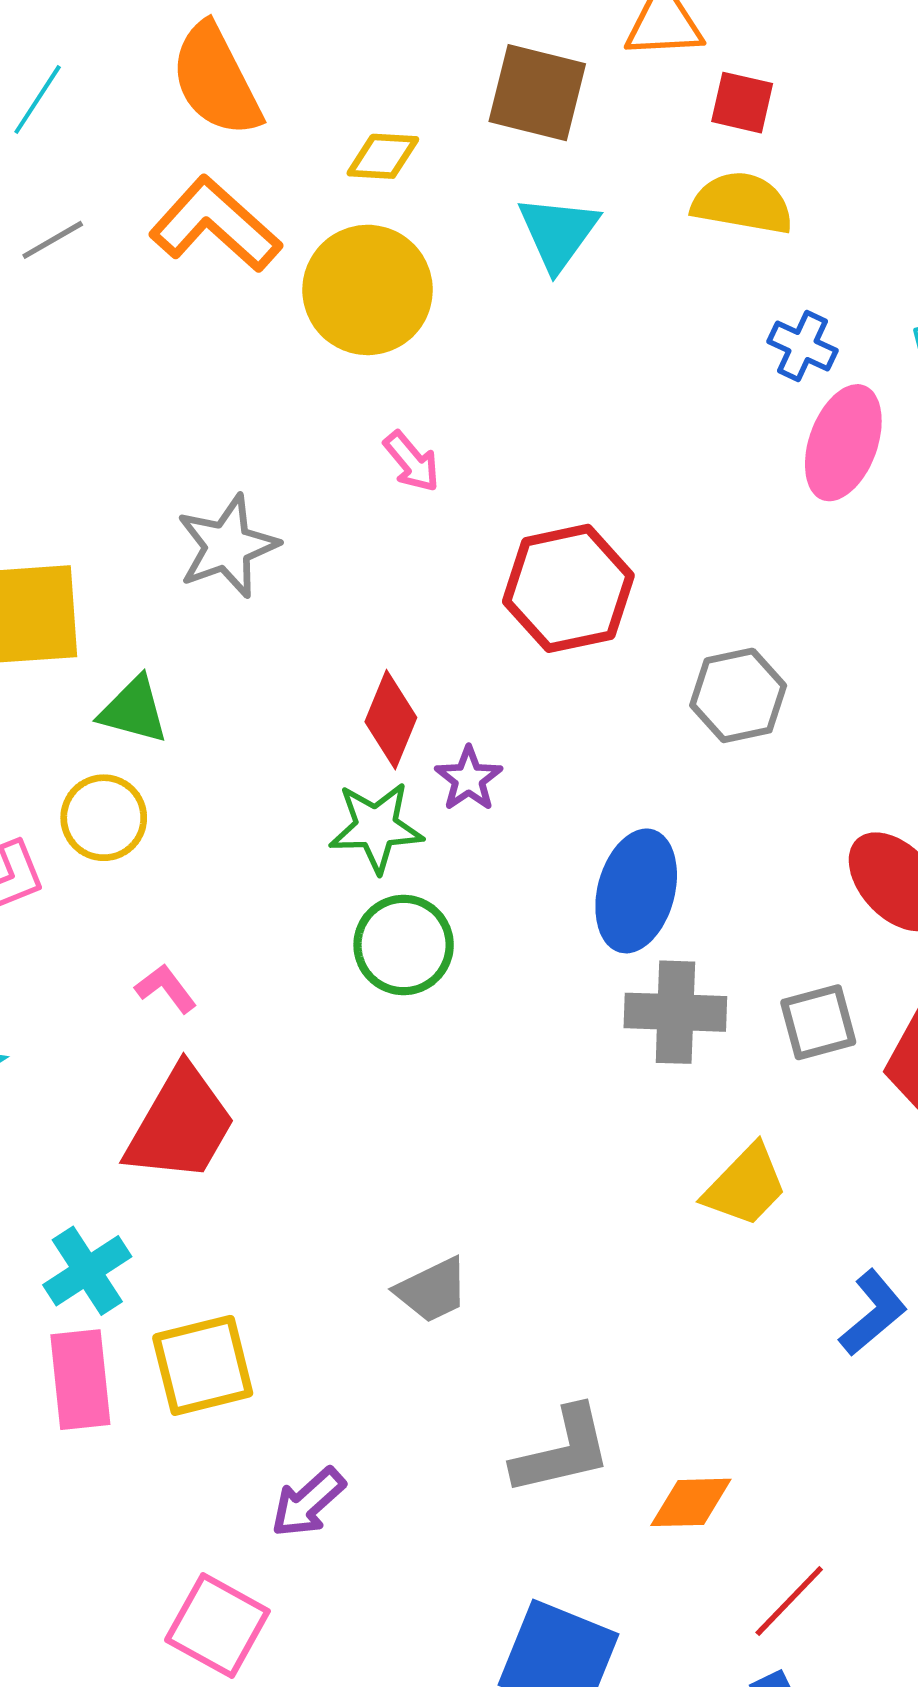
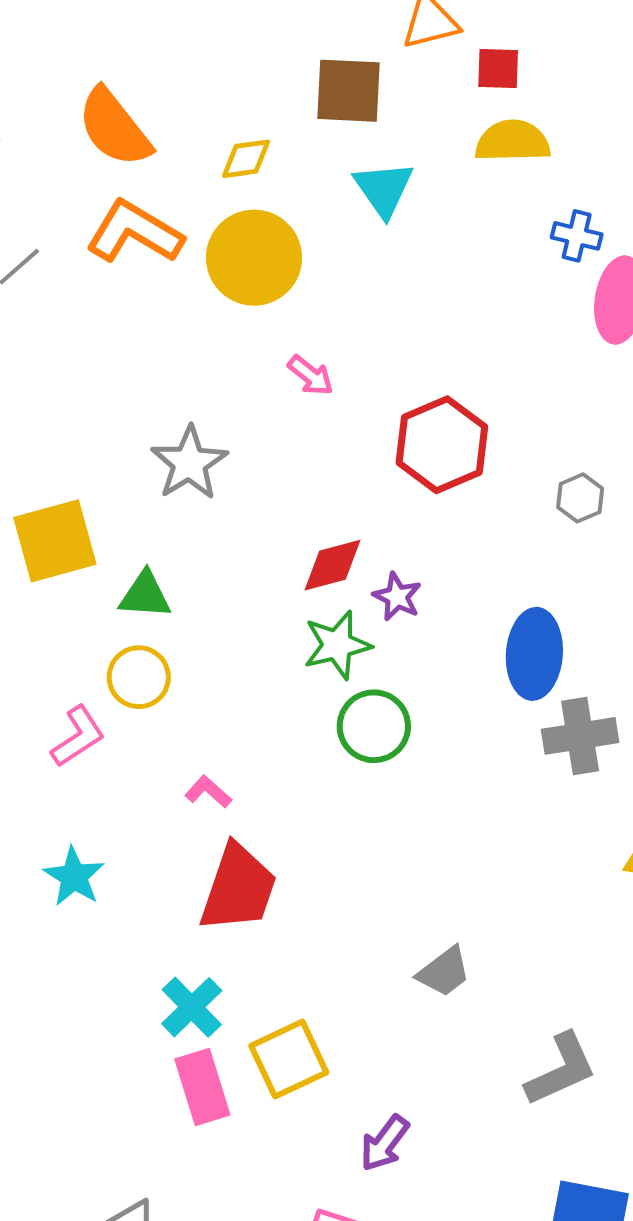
gray hexagon: (738, 695) -> (580, 498), size x0.7
red diamond: (391, 720) -> (332, 565), turned 64

